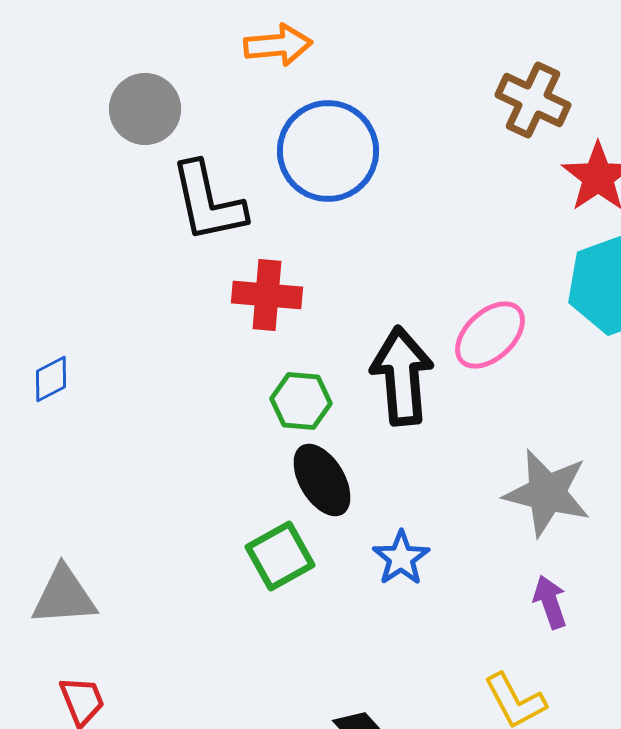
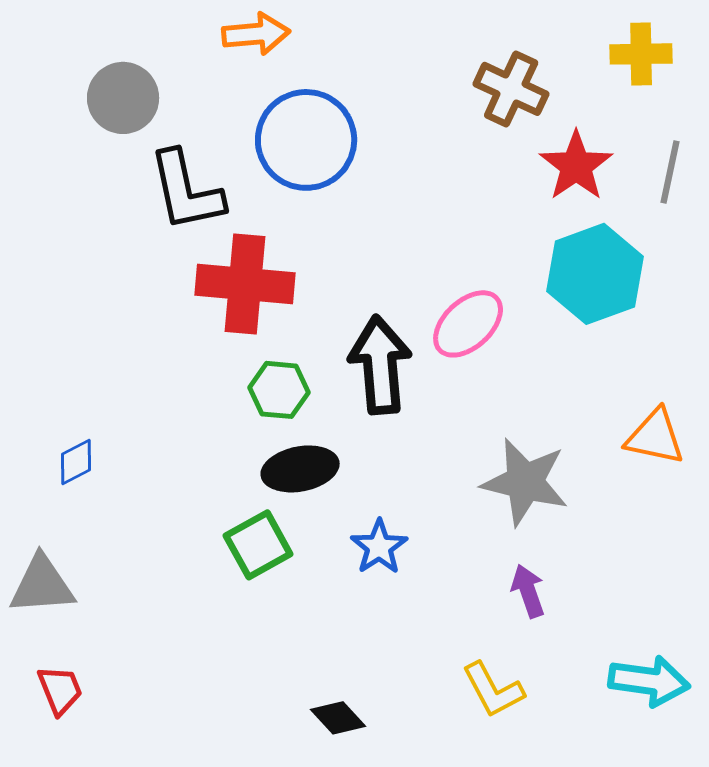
red cross: (267, 295) -> (245, 284), size x1.4
blue diamond: (51, 379) -> (76, 462), moved
black ellipse: (322, 480) -> (300, 469), turned -70

